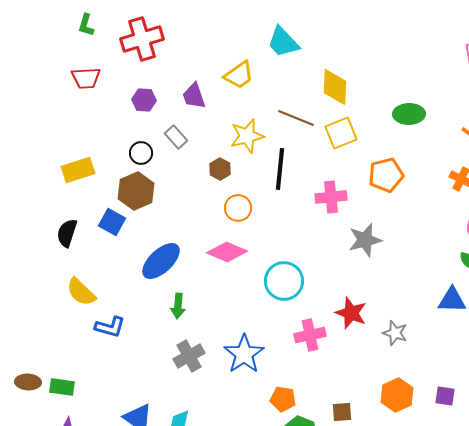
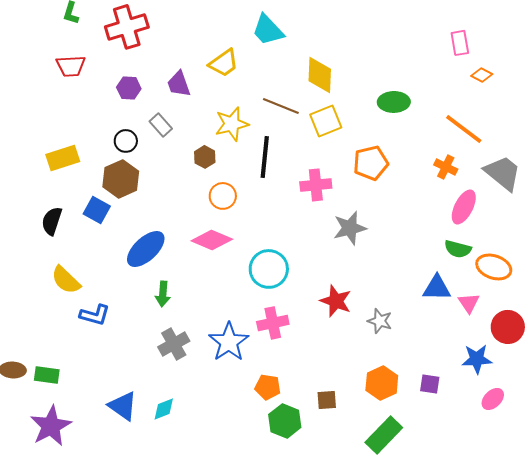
pink cross: (310, 335) -> (273, 323), moved

